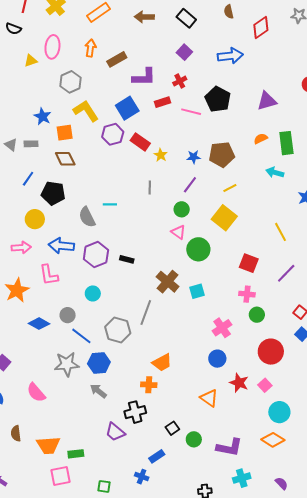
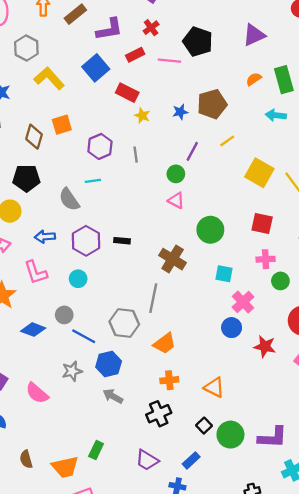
orange square: (65, 133) -> (62, 125), moved
purple hexagon: (113, 134) -> (100, 146), moved
red rectangle: (140, 142) -> (127, 93), moved
brown diamond: (65, 159) -> (34, 137), turned 50
purple line: (190, 185) -> (192, 151), moved
yellow square: (224, 218) -> (259, 173), moved
blue arrow: (61, 246) -> (45, 237), size x0.7
green circle: (198, 249) -> (210, 230), moved
cyan square: (197, 291) -> (224, 274), moved, turned 35
cyan circle: (93, 293) -> (78, 279), moved
blue circle: (217, 359) -> (232, 328), moved
orange trapezoid: (162, 362) -> (165, 343), moved
gray star: (67, 364) -> (72, 371), size x0.7
red star: (239, 383) -> (265, 346), moved
pink semicircle: (36, 392) -> (37, 393), moved
orange triangle: (209, 398) -> (214, 387), moved
purple trapezoid: (115, 432) -> (147, 460), moved
green circle: (194, 439) -> (230, 435), size x1.5
green rectangle: (76, 454) -> (96, 450), moved, turned -49

